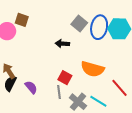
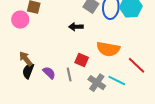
gray line: (59, 92) -> (69, 75), moved

